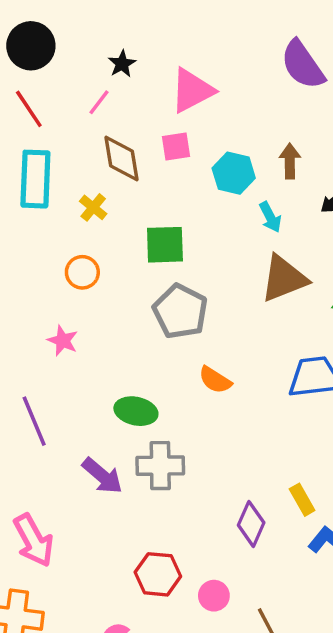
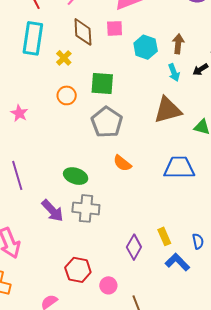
cyan arrow: (270, 217) -> (174, 72), moved
orange circle: (82, 272) -> (67, 95), moved
pink star: (63, 341) -> (19, 113), moved

